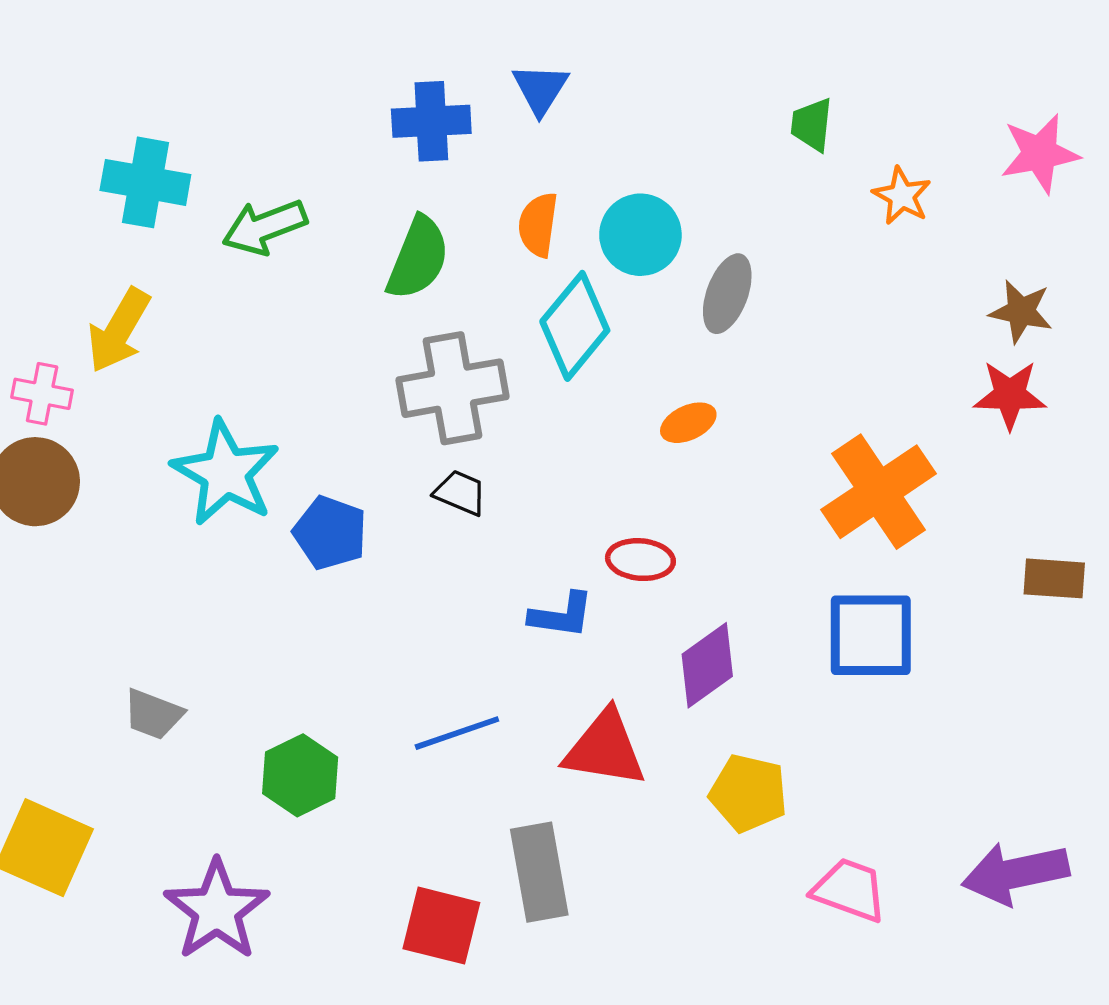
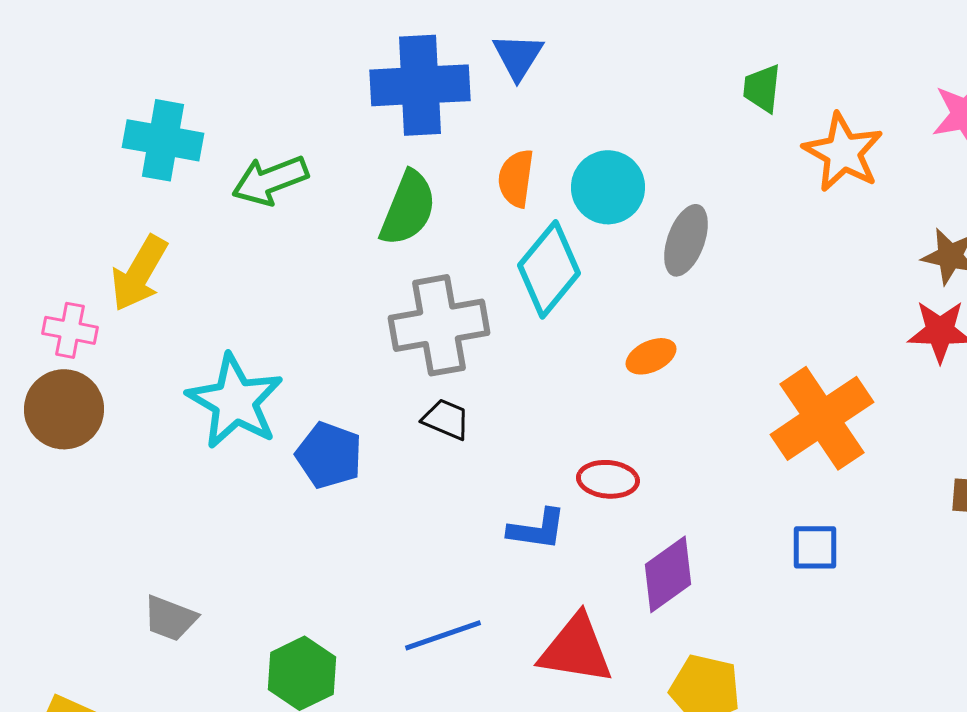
blue cross: (431, 121) -> (420, 85), size x1.4
orange star: (902, 196) -> (843, 152), size x1.5
blue square: (871, 635) -> (815, 547), size x0.6

